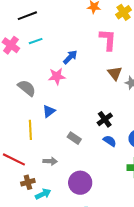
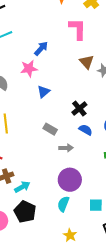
blue triangle: (49, 111) -> (43, 92), moved
gray arrow: (50, 161) -> (66, 148), moved
purple circle: (80, 183) -> (70, 180), moved

